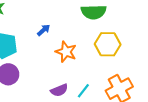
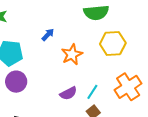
orange star: (66, 52) -> (72, 54), turned 30

